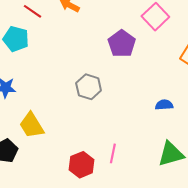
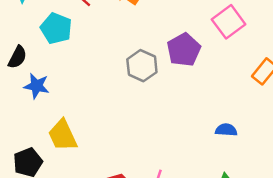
gray hexagon: (89, 87) -> (142, 66), moved

